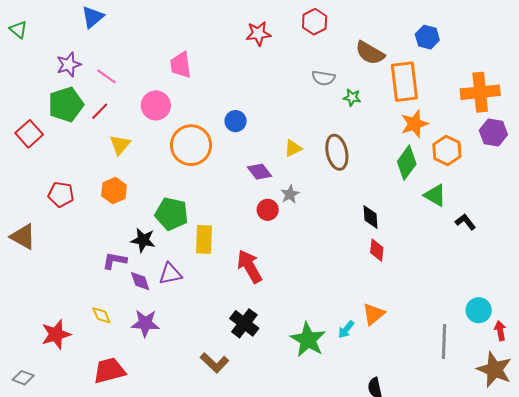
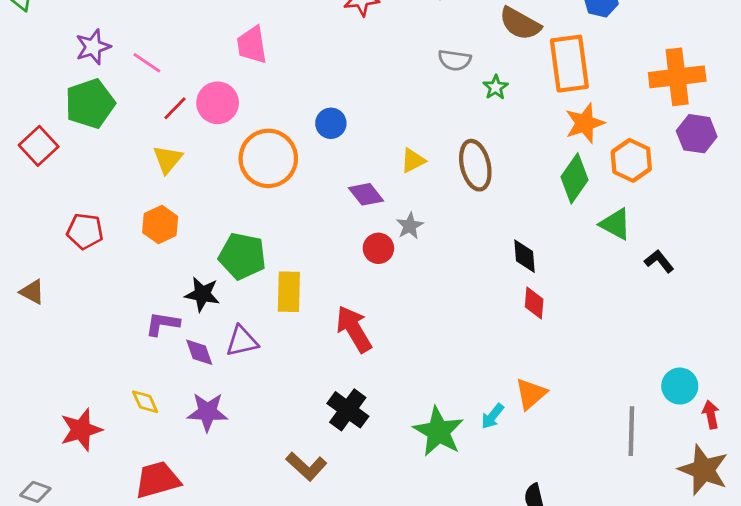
green star: (352, 98) -> (496, 87), turned 30
red line: (100, 111) -> (175, 108), moved
brown triangle: (23, 237) -> (32, 292), size x0.7

